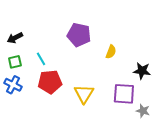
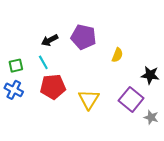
black arrow: (15, 38) -> (50, 40), moved
purple square: (124, 94) -> (131, 99), turned 35

